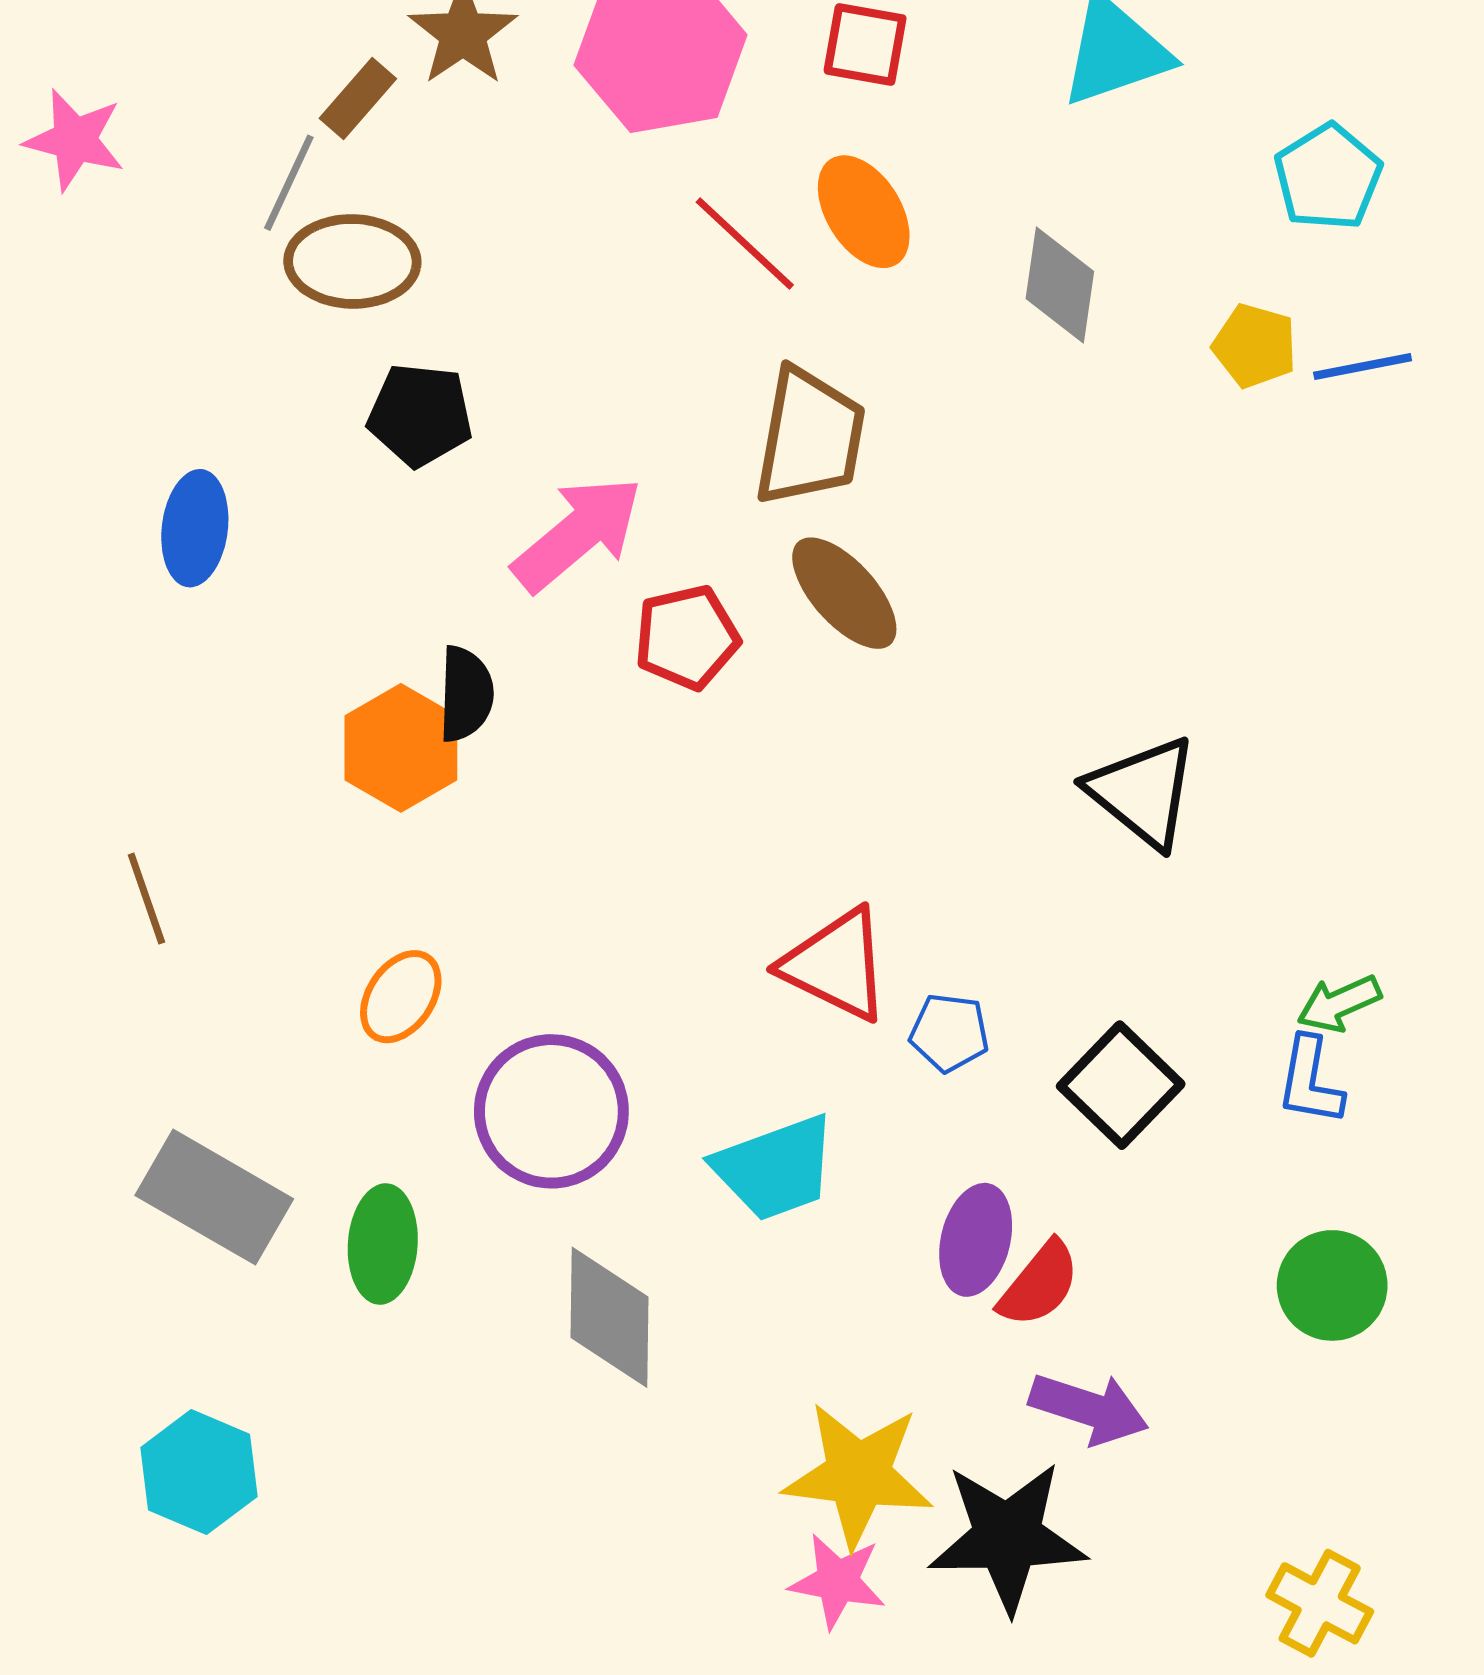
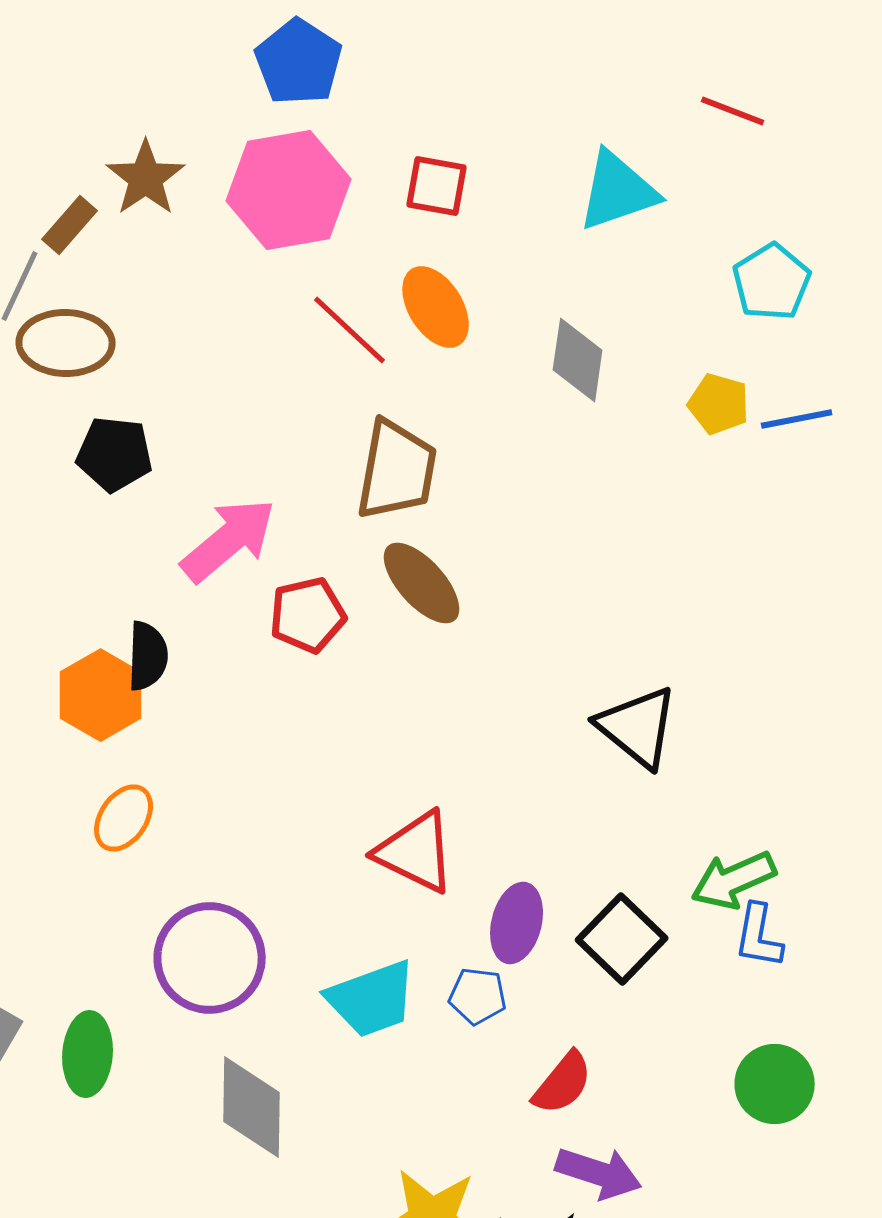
orange ellipse: (401, 997) -> (124, 818), moved
green arrow: (1339, 1004) -> (734, 880), moved, size x1.4
blue pentagon: (949, 1033) -> (478, 996), moved
purple ellipse: (976, 1240) -> (517, 923), moved

